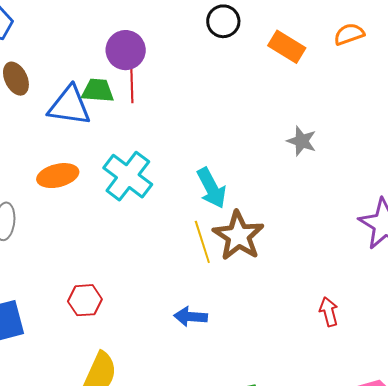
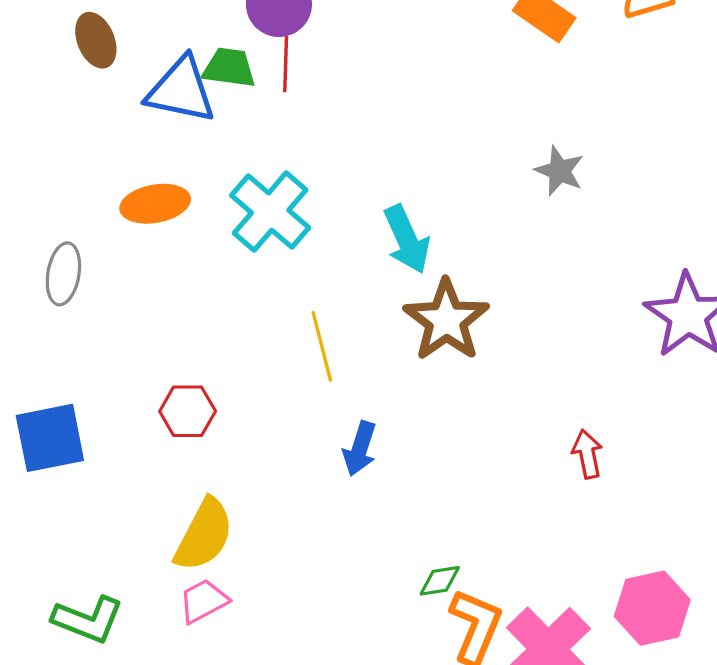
yellow line: (202, 242) -> (322, 346), moved
blue arrow: (191, 317) -> (360, 449), turned -80

